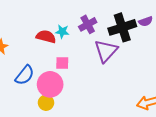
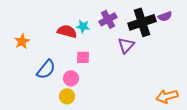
purple triangle: (106, 51) -> (126, 45), size x0.7
pink circle: (50, 84) -> (71, 78), size x0.6

